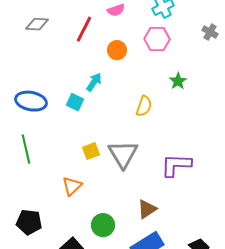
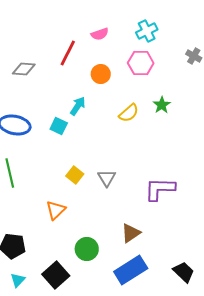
gray diamond: (37, 24) -> (24, 69), moved
yellow semicircle: (144, 106) -> (129, 113), moved, turned 30
yellow square: (91, 151) -> (75, 175), turned -30
gray triangle: (123, 154) -> (107, 178), size x0.6

